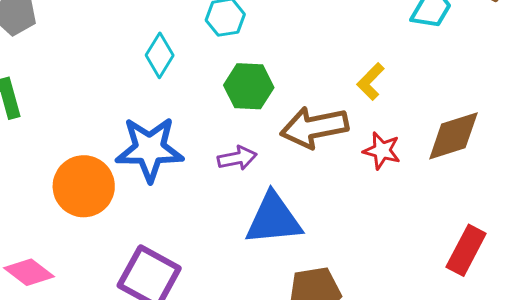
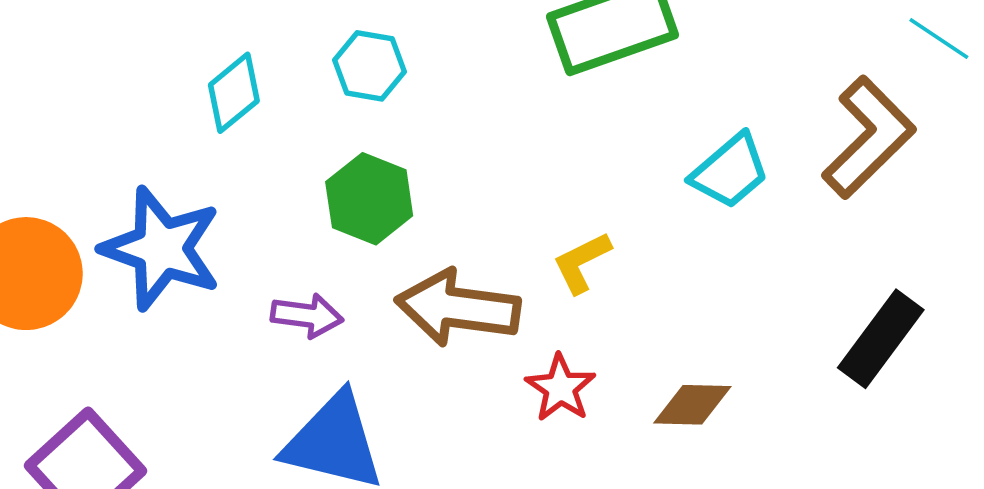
brown diamond: (453, 136) -> (692, 405), size x0.7

